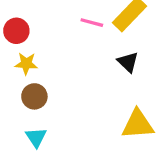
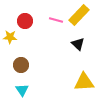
red circle: (16, 31) -> (25, 21), moved
yellow star: (26, 64) -> (10, 37), moved

